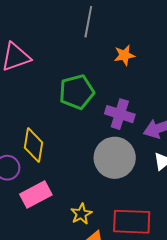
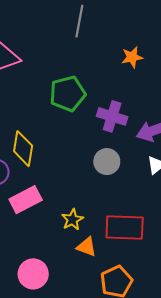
orange star: (124, 55) -> (132, 57), moved
gray circle: (115, 158) -> (107, 162), size x0.6

